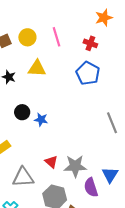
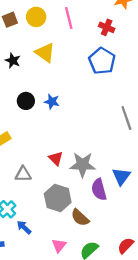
yellow triangle: (37, 68) -> (45, 53), turned 30
blue star: (41, 120) -> (52, 102), moved
gray triangle: (23, 177) -> (23, 174), size x0.7

